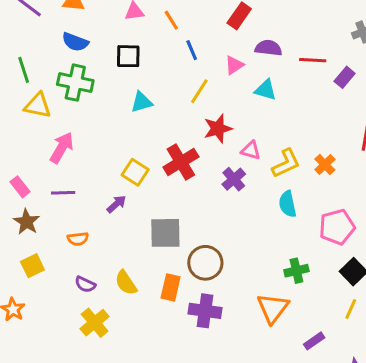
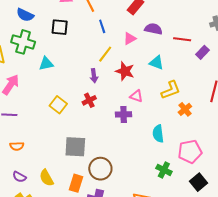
cyan triangle: (266, 90) -> (156, 63), moved
cyan triangle: (142, 102) -> (46, 64), moved
red star: (218, 129) -> (125, 71), moved, turned 30
red cross: (181, 162) -> (89, 100), size x0.6
yellow L-shape: (286, 163) -> (171, 90), moved
purple cross: (234, 179) -> (124, 114), turned 35
purple arrow: (116, 204) -> (94, 76), moved, turned 120
green cross: (296, 271) -> (164, 170), moved, turned 35

